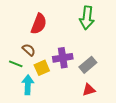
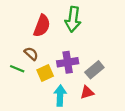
green arrow: (87, 18) -> (73, 19), moved
cyan arrow: (28, 85) -> (60, 96), moved
red triangle: (89, 90) -> (87, 92), moved

